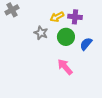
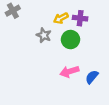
blue semicircle: (86, 44) -> (92, 77), moved
pink arrow: (65, 67) -> (69, 72), turned -66

